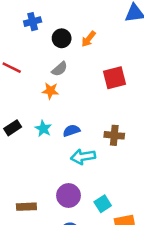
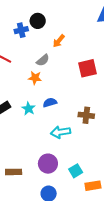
blue cross: (33, 22) -> (21, 30), moved
black circle: (62, 38) -> (38, 21), moved
orange arrow: (89, 39) -> (59, 41), moved
blue semicircle: (71, 131) -> (50, 103), moved

